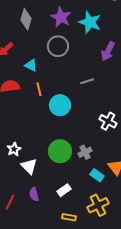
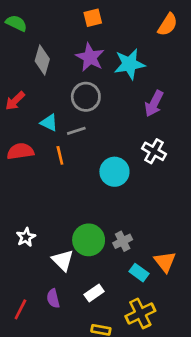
cyan star: (90, 22) -> (129, 64), turned -30
gray line: (87, 81) -> (76, 131), moved
cyan circle: (60, 105) -> (114, 172), moved
white cross: (108, 121) -> (154, 151), moved
white triangle: (29, 166) -> (63, 260), moved

